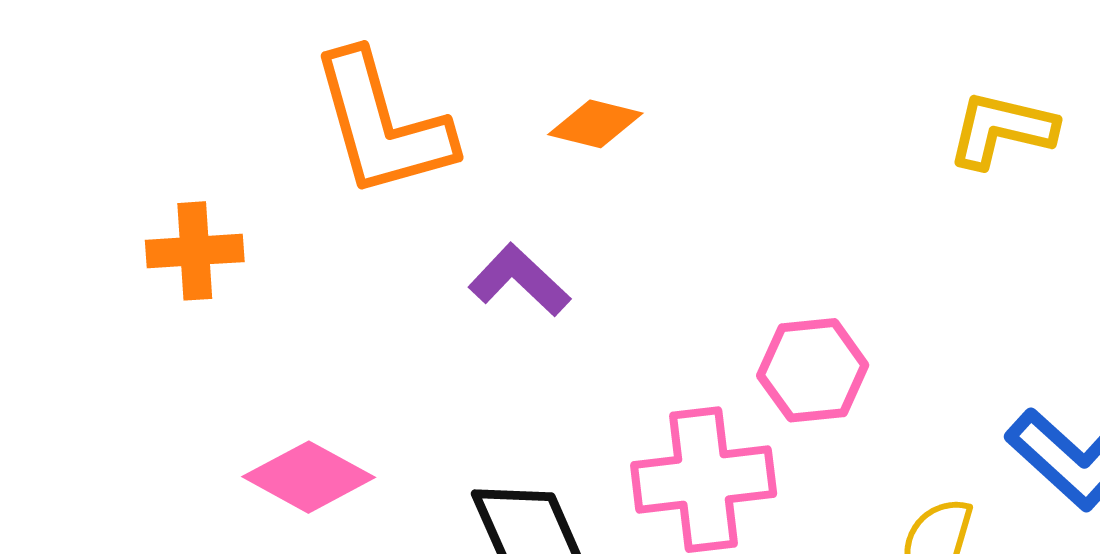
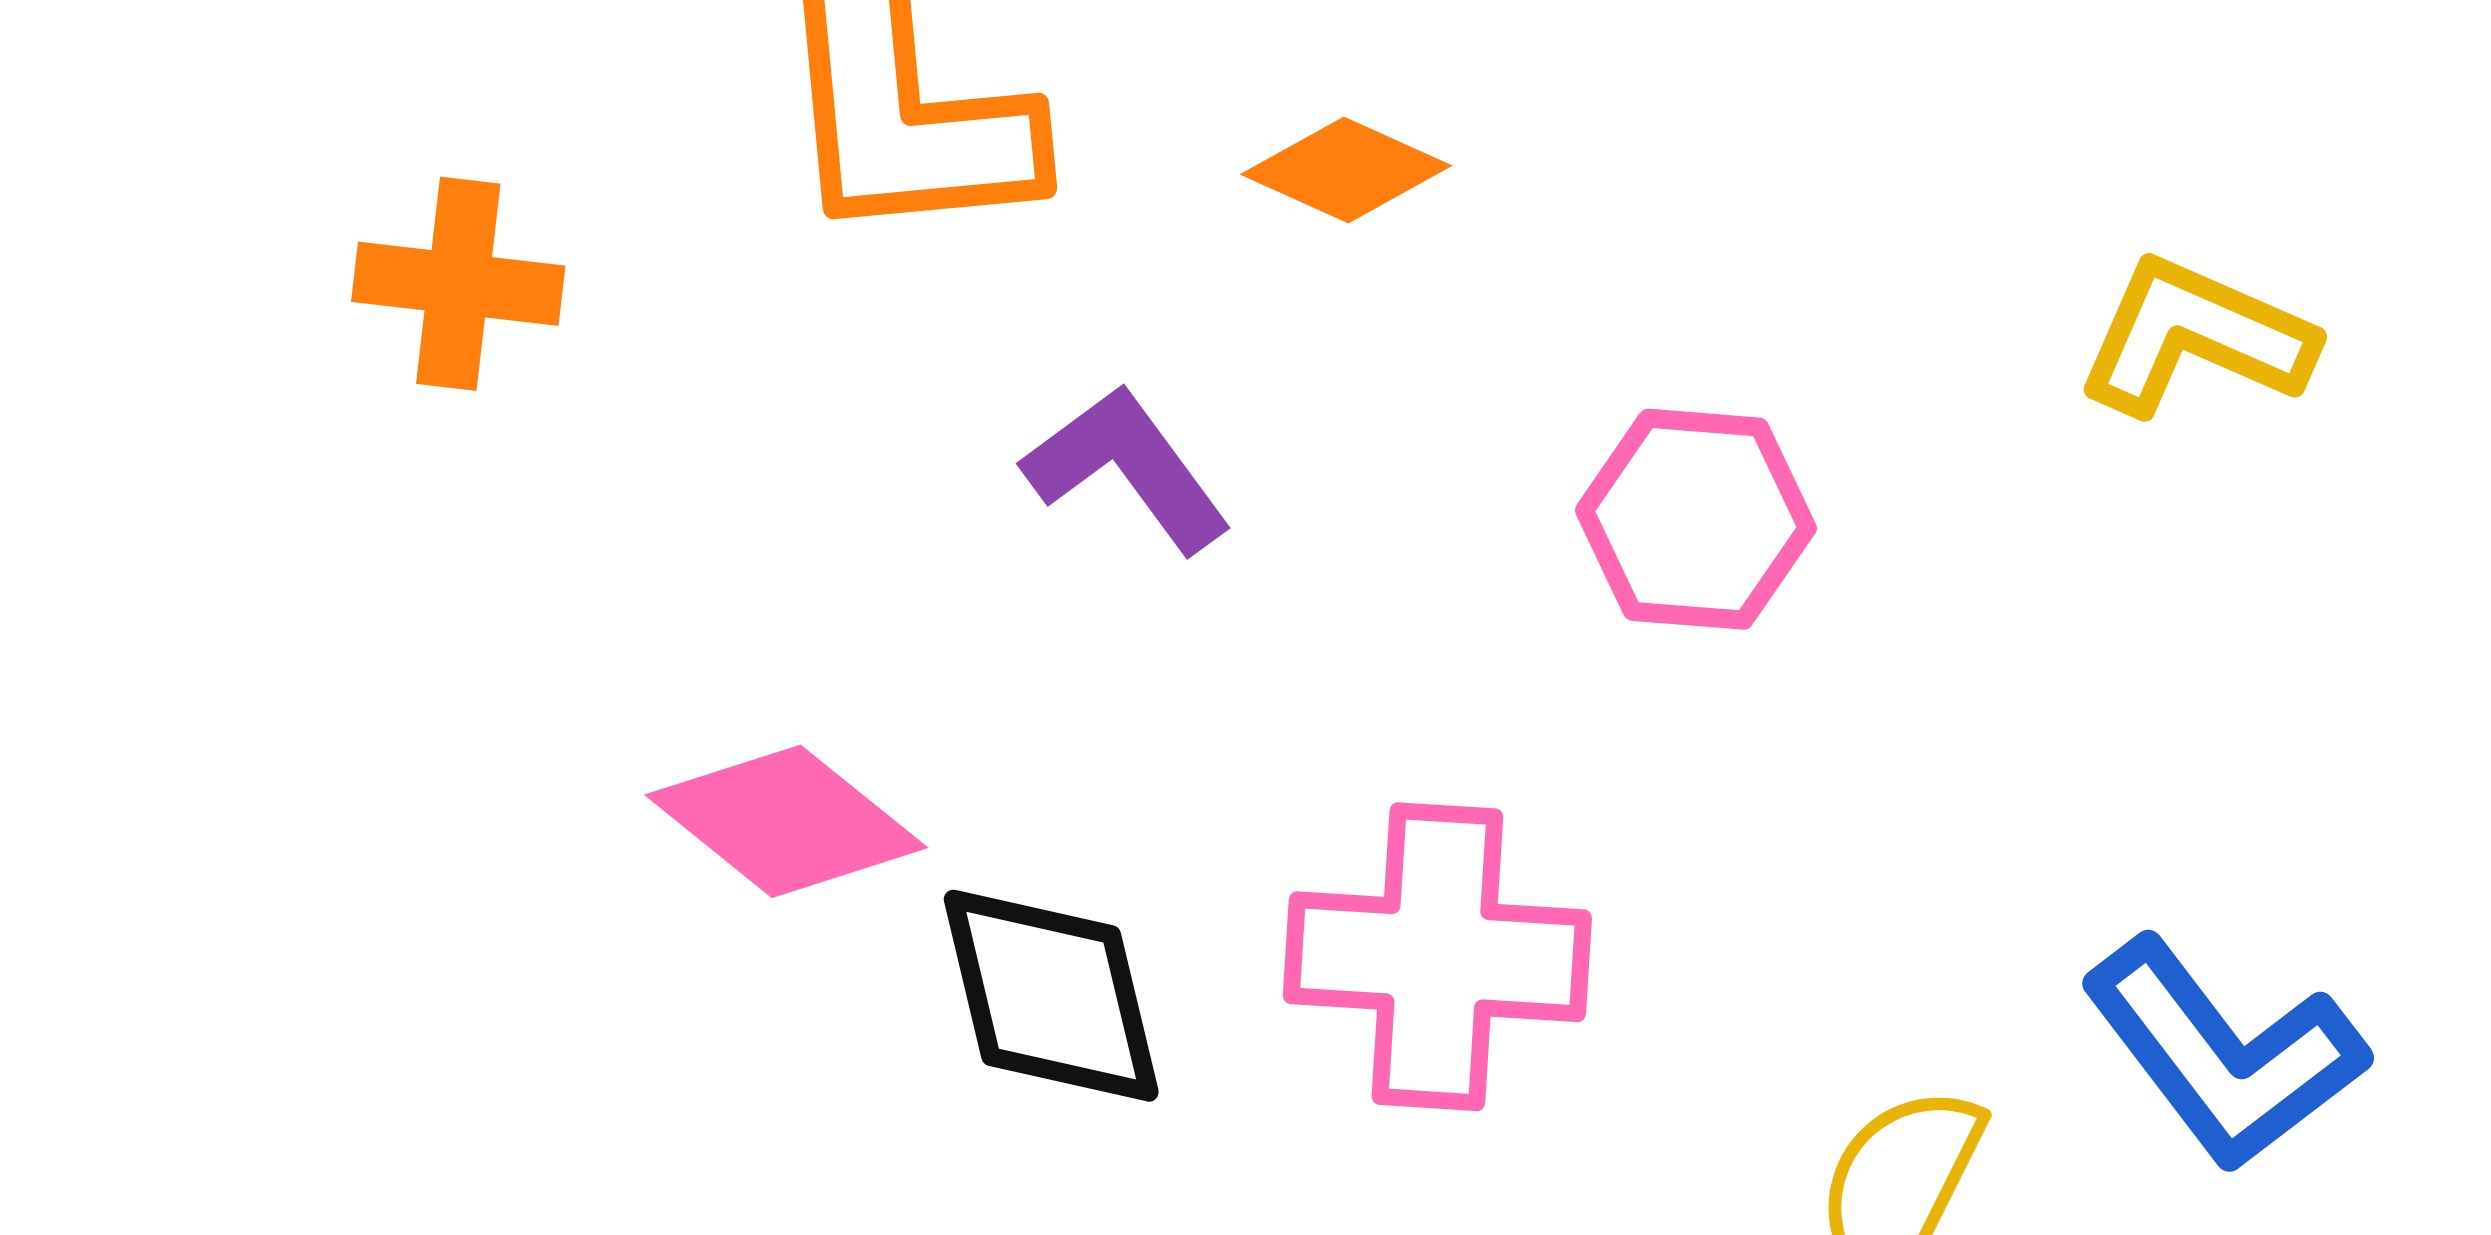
pink hexagon: (813, 370) -> (1696, 519), moved
pink diamond: (309, 477) -> (786, 821), moved

